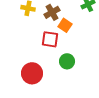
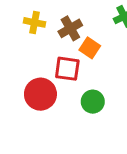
red circle: (32, 73) -> (40, 94), moved

